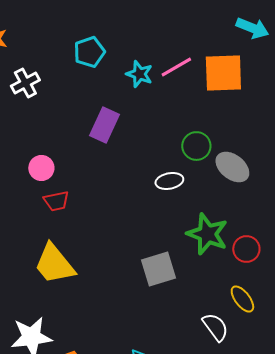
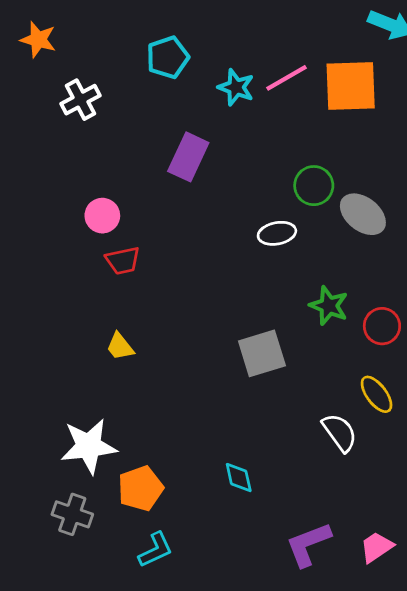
green star: (207, 234) -> (329, 306), size x0.7
yellow trapezoid: (54, 264) -> (120, 347), size x0.5

